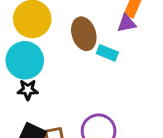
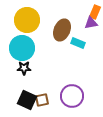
brown ellipse: (84, 34) -> (62, 30), turned 40

